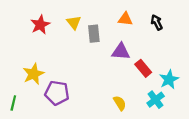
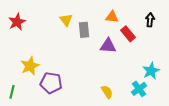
black arrow: (157, 22) -> (150, 20), moved, turned 32
red star: (40, 25) -> (17, 22), moved
red rectangle: (143, 68) -> (128, 34), moved

